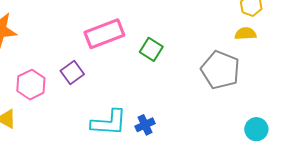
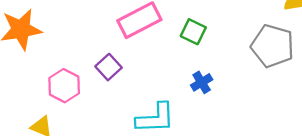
blue cross: (145, 125) -> (202, 82), moved

